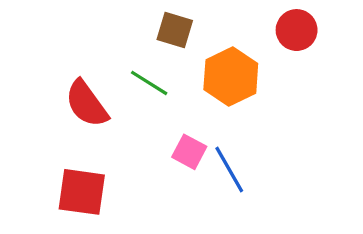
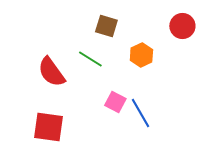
orange hexagon: (231, 77) -> (141, 55), size x0.7

